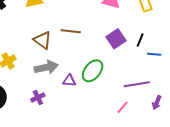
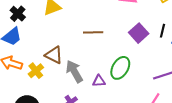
brown triangle: (42, 40) -> (54, 55), moved
gray arrow: (46, 67) -> (74, 71), turned -100

